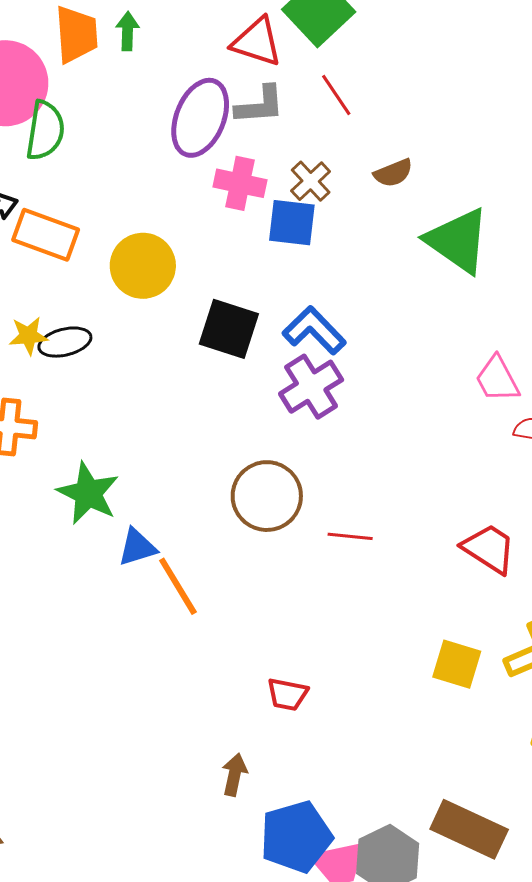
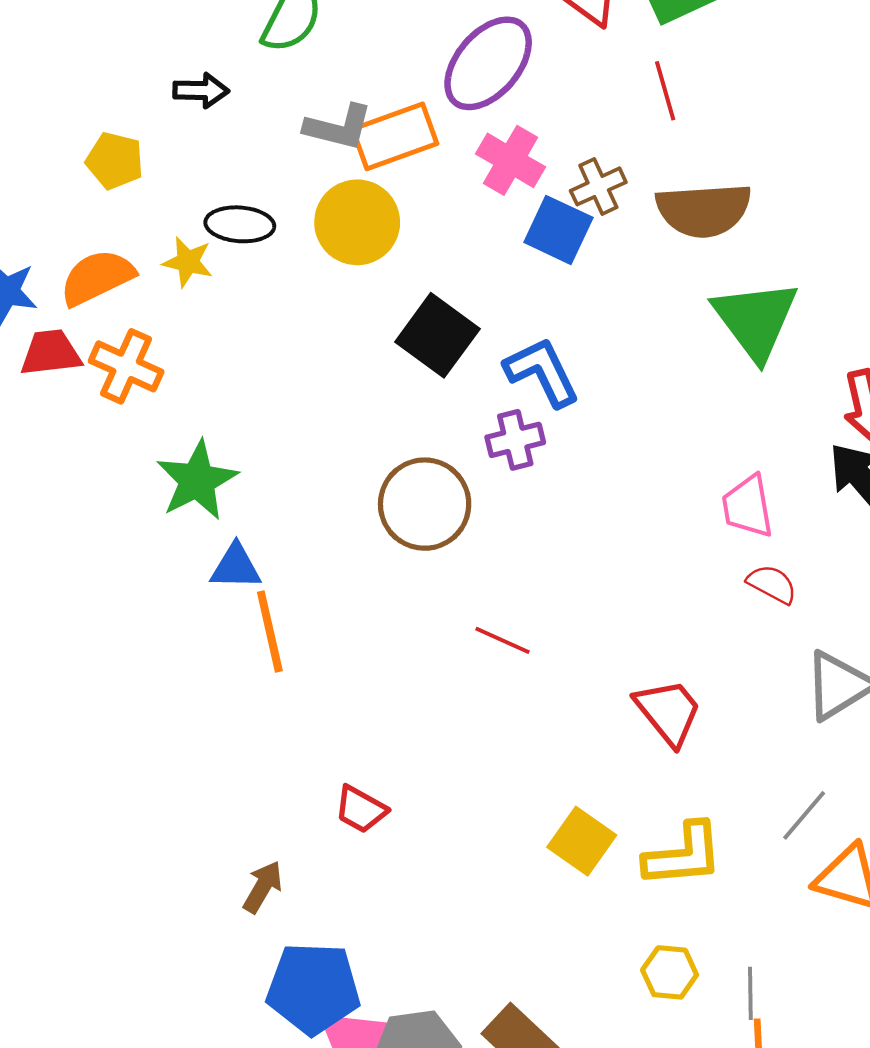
gray L-shape: (260, 105) -> (338, 127), moved
brown semicircle: (393, 173) -> (704, 210), size x1.8
orange rectangle: (46, 235) -> (395, 136), moved, turned -58
black ellipse: (65, 342) -> (240, 224), moved
purple cross: (311, 387) -> (515, 440), size x0.7
brown circle: (267, 496) -> (425, 504), moved

